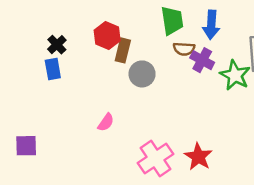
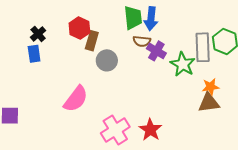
blue arrow: (211, 25) -> (151, 19), moved
pink semicircle: (106, 122) -> (76, 99), size x1.8

